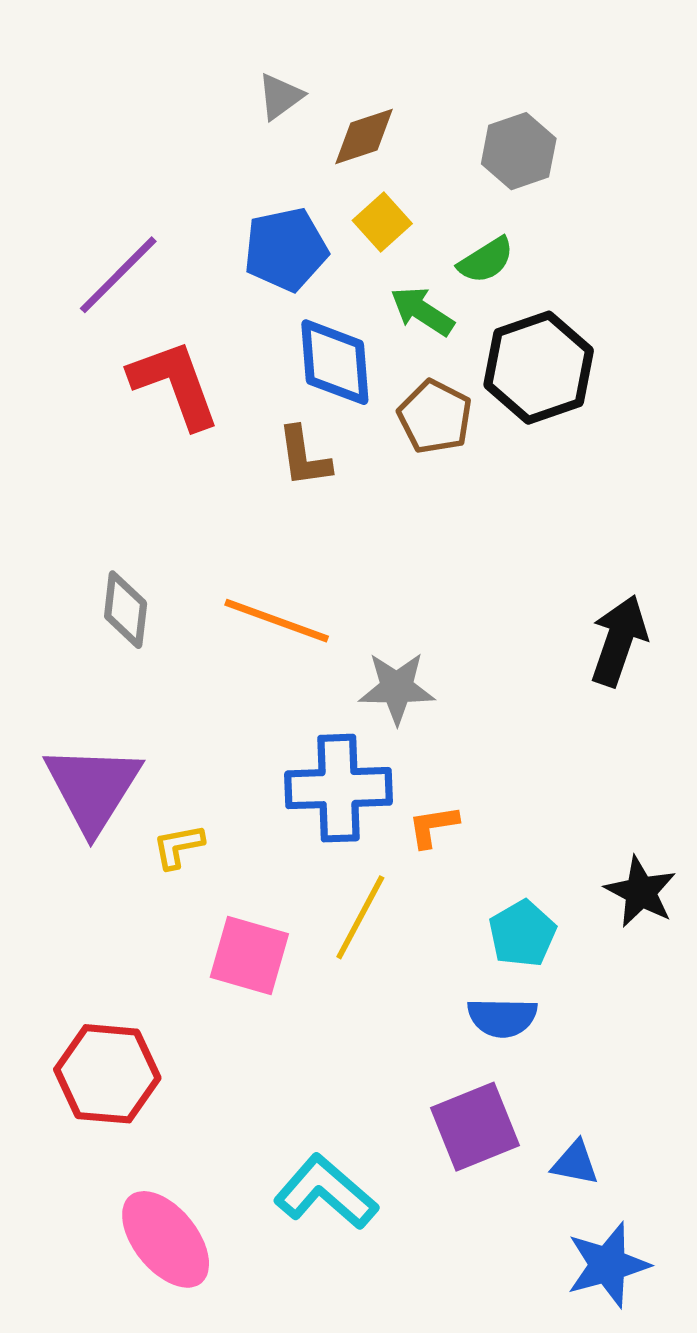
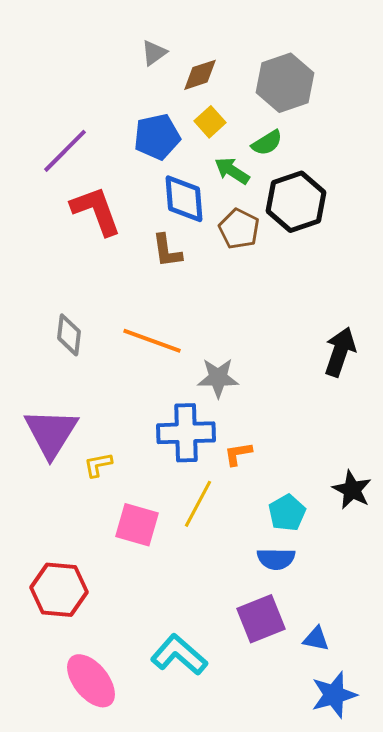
gray hexagon: (519, 151) -> (285, 83), size x1.4

